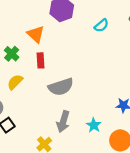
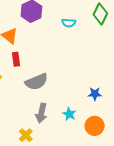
cyan semicircle: (101, 26) -> (69, 23), turned 48

